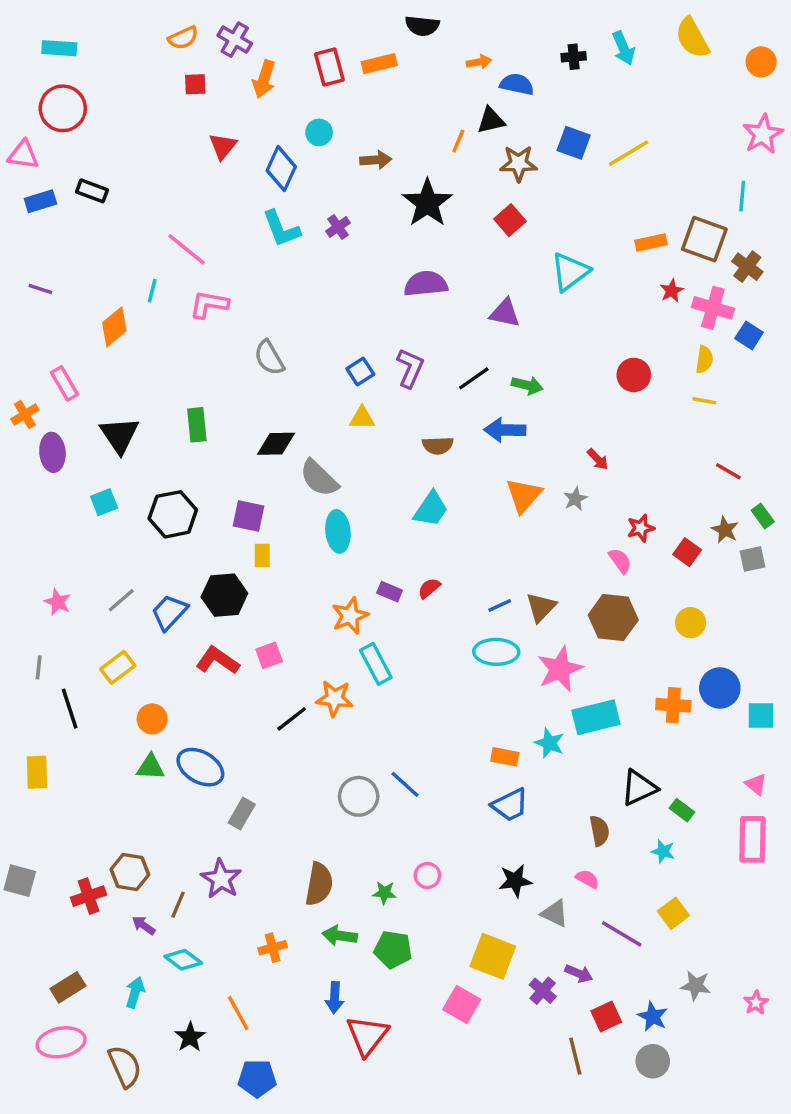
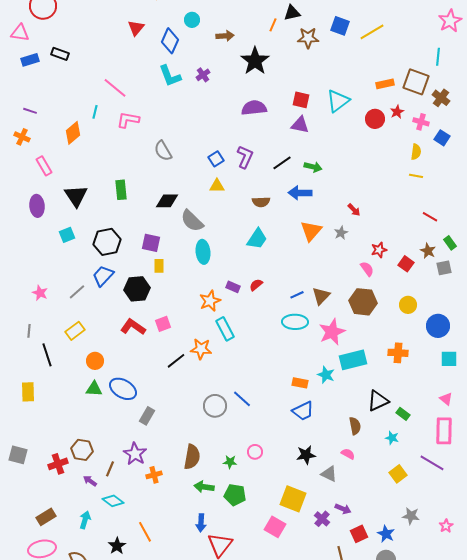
red square: (510, 220) -> (301, 100), moved, turned -36
pink cross: (713, 308) -> (421, 122), size x0.7
red circle: (634, 375) -> (375, 119), moved
orange cross: (25, 415) -> (22, 137), moved, turned -35
blue trapezoid: (169, 612) -> (103, 276), moved
blue circle: (720, 688) -> (438, 326), moved
purple line: (622, 934) -> (432, 463), moved
orange cross: (273, 948) -> (154, 475), moved

